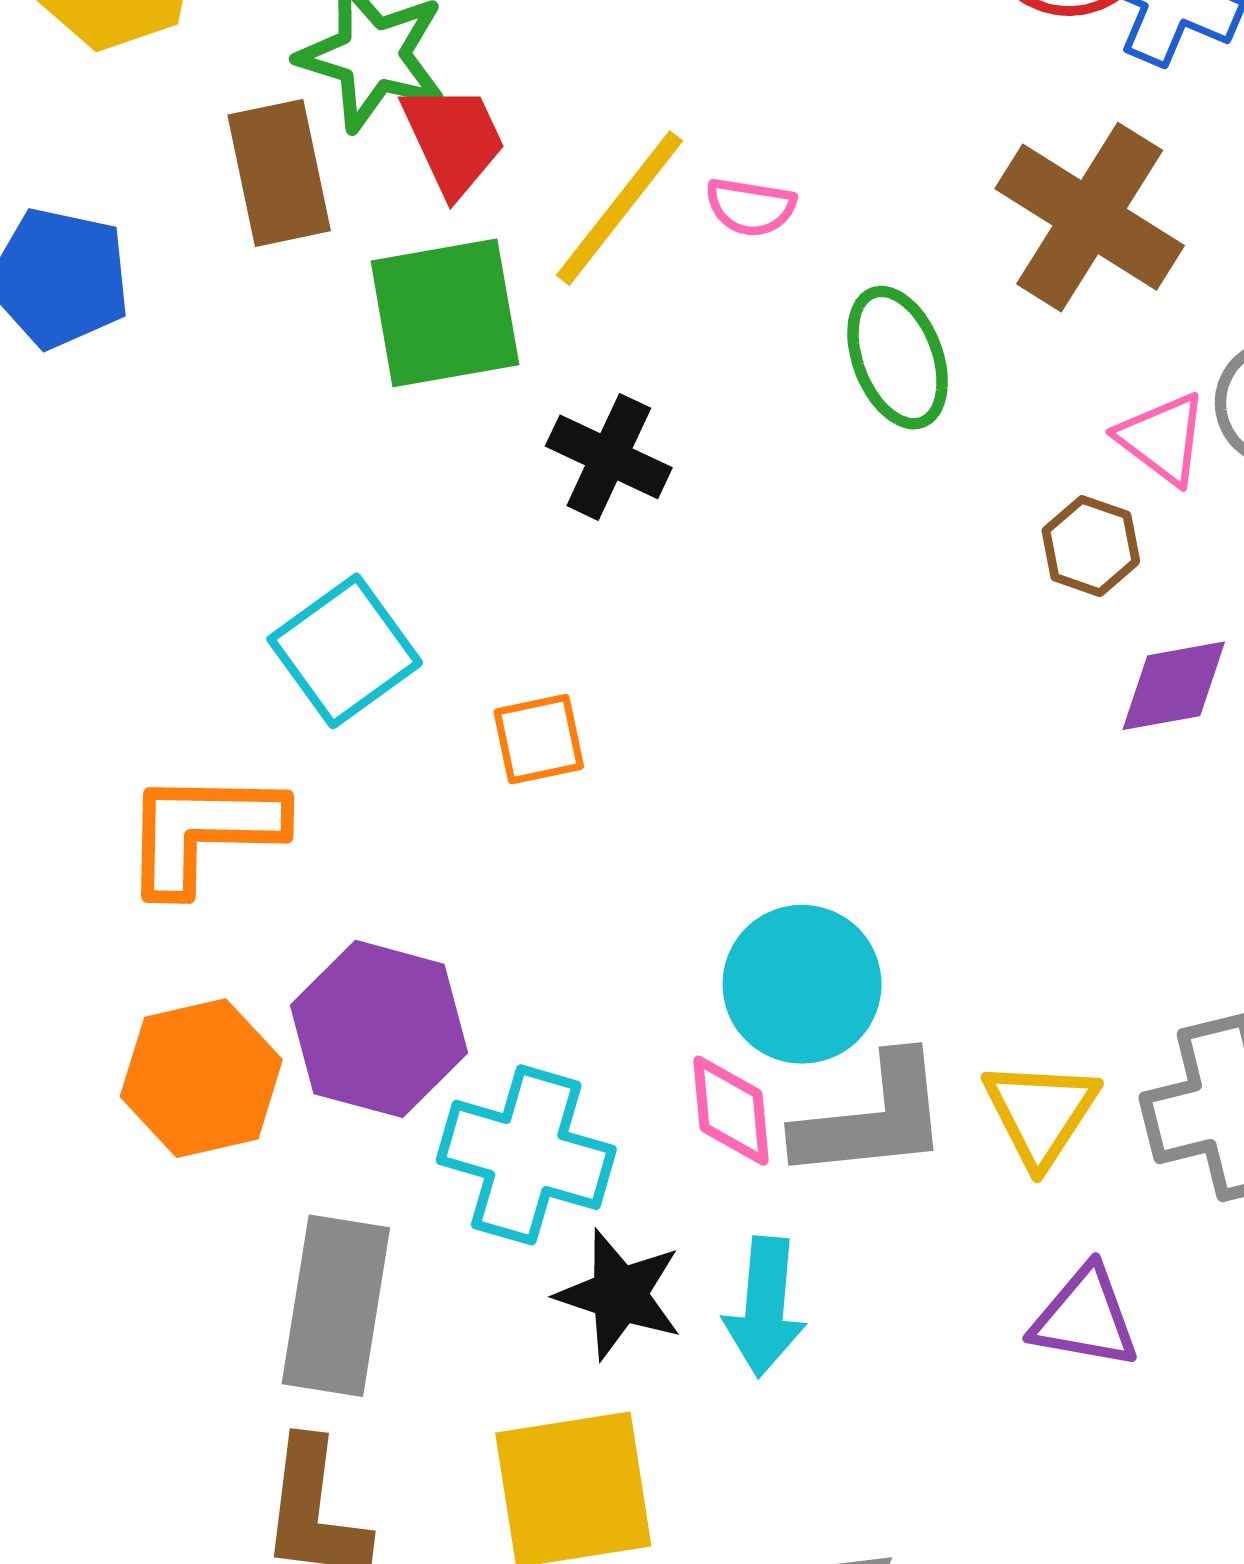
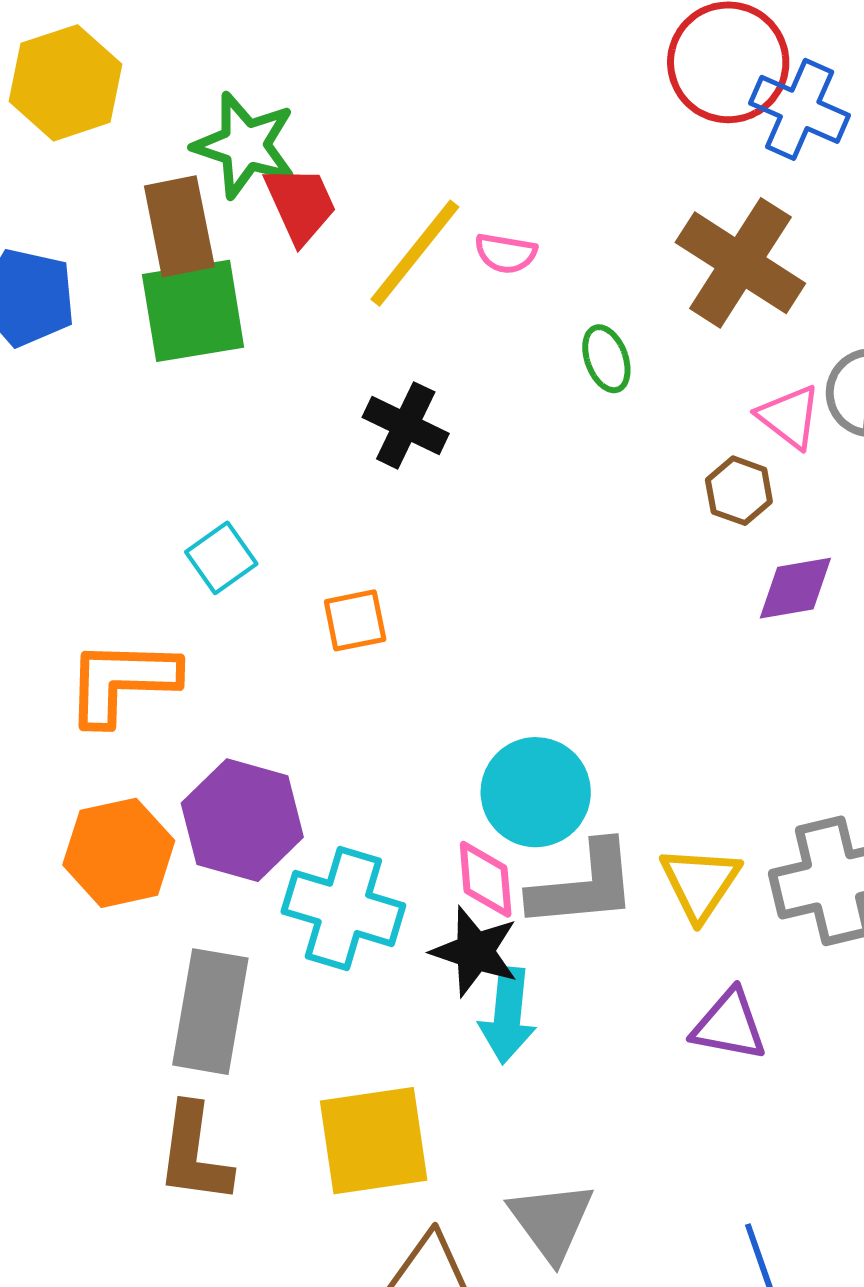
green square: (445, 313) -> (193, 311), moved
green ellipse: (898, 358) -> (606, 359), size x0.7
cyan square: (345, 651) -> (221, 558), size x0.7
black star: (619, 1295) -> (475, 951), moved

